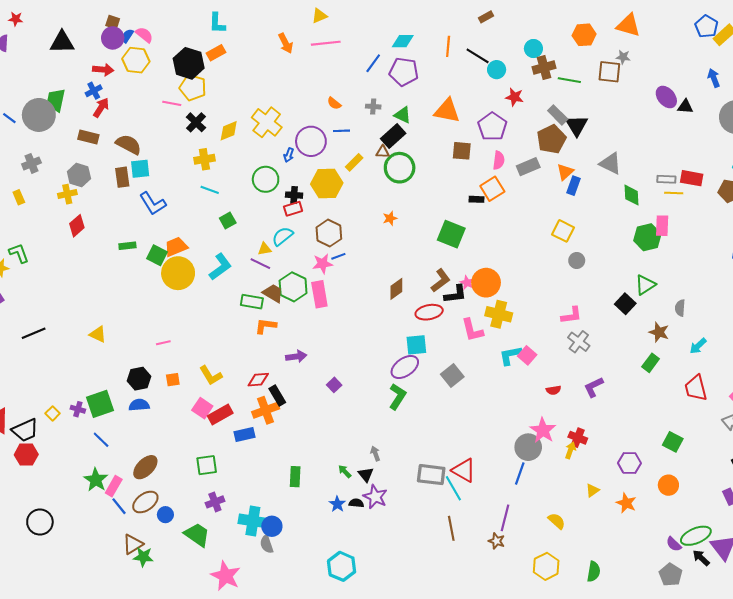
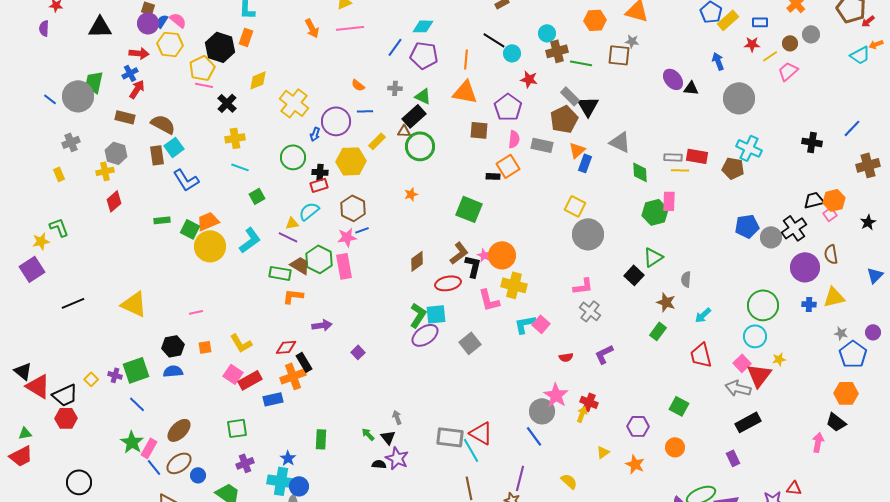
orange line: (448, 46) -> (466, 59), moved
orange rectangle: (216, 53) -> (246, 37), turned -42
yellow pentagon: (193, 88) -> (202, 68), moved, turned 30
yellow diamond: (229, 131) -> (258, 80), moved
gray rectangle: (528, 167) -> (542, 145), turned 35
cyan square: (140, 169) -> (174, 147), turned -30
gray circle: (577, 260) -> (588, 234), size x2.0
black L-shape: (455, 294) -> (473, 266), turned -70
yellow triangle: (98, 334) -> (134, 304), size x1.6
green L-shape: (397, 397) -> (418, 315), moved
blue line: (520, 474) -> (534, 436), turned -55
blue star: (337, 504) -> (288, 458), moved

